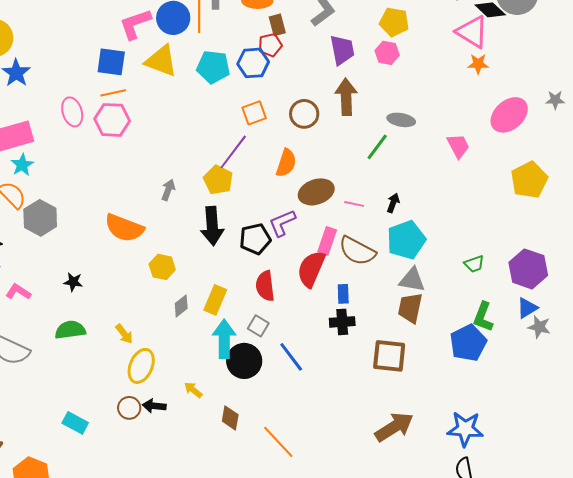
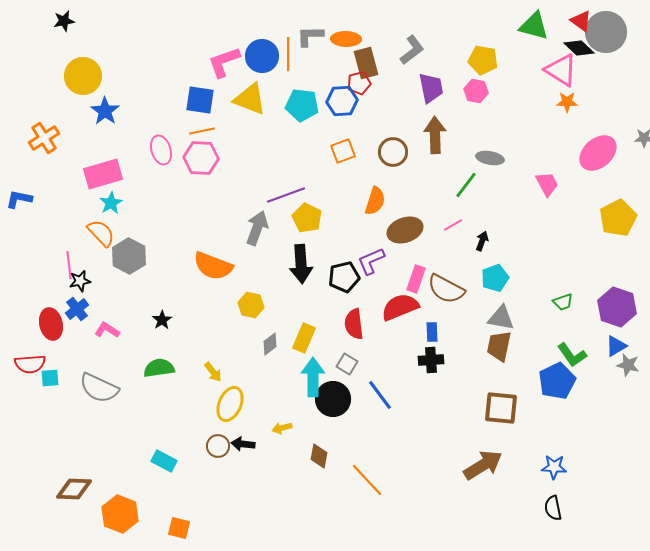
brown rectangle: (277, 25) -> (366, 63), size x1.4
purple line: (233, 152) -> (286, 195), moved, turned 33
gray arrow: (168, 190) -> (257, 228), size x1.6
pink line: (354, 204) -> (453, 225), moved, turned -42
cyan pentagon: (406, 240) -> (495, 278), size x0.7
red semicircle: (311, 269) -> (400, 307), turned 45
black star: (73, 282) -> (162, 320), turned 30
green L-shape: (483, 317) -> (572, 355), turned -56
brown square: (389, 356) -> (501, 408), moved
yellow arrow: (193, 390) -> (282, 428), turned -54
blue star: (465, 429) -> (554, 467), size x0.7

